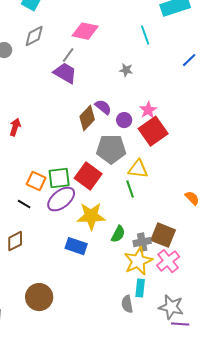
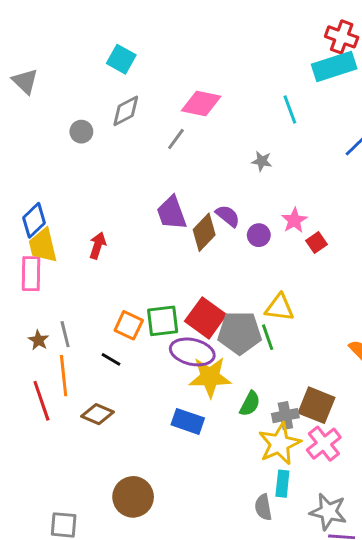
purple trapezoid: (65, 73) -> (172, 213), moved, turned -140
red square: (153, 131) -> (316, 243), moved, size x0.5
gray pentagon: (111, 149) -> (240, 333), moved
purple ellipse: (61, 199) -> (192, 352), moved, turned 52
brown diamond: (15, 241) -> (98, 414), turned 50

